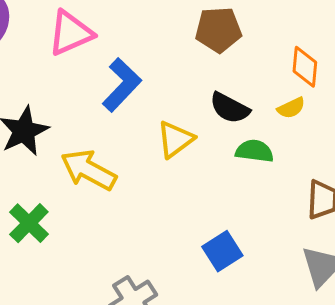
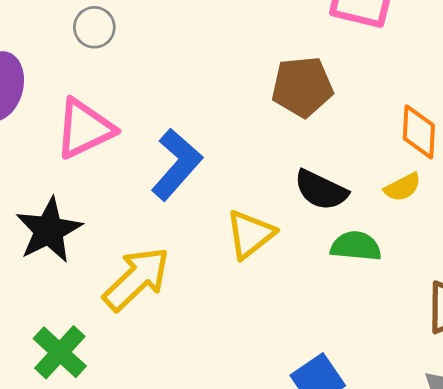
pink triangle: (71, 33) -> (84, 129), moved
yellow arrow: (89, 170) -> (136, 279), turned 110

